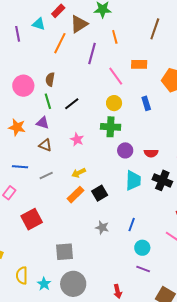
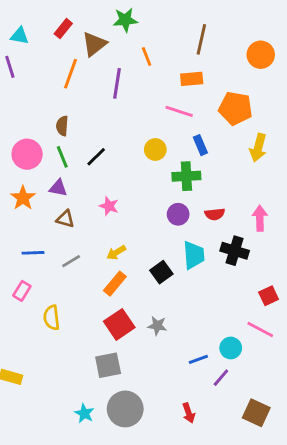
cyan triangle: (39, 24) -> (20, 36), moved
orange rectangle: (139, 64) -> (192, 79), moved
pink line: (116, 76) -> (179, 111), moved, turned -30
pink circle: (23, 86) -> (27, 154), moved
orange star: (17, 127) -> (23, 198), turned 30
green cross: (111, 127) -> (186, 176), moved
black square: (100, 193) -> (161, 272), moved
red square: (32, 219) -> (119, 324), moved
blue line: (132, 225) -> (198, 359), moved, turned 56
cyan circle: (142, 248) -> (231, 348), moved
purple line: (143, 269) -> (221, 378), turned -64
yellow semicircle: (22, 276) -> (52, 318), moved

